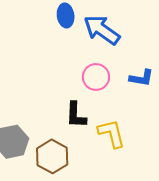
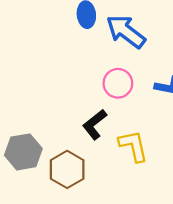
black L-shape: (76, 115) -> (95, 124), turned 48

